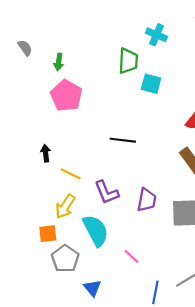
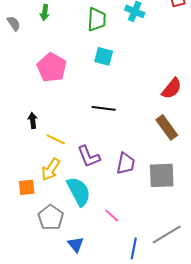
green trapezoid: (128, 61) -> (97, 19), moved
green arrow: (59, 62) -> (45, 12), moved
cyan square: (151, 84) -> (104, 56), moved
orange square: (48, 234) -> (27, 187), moved

